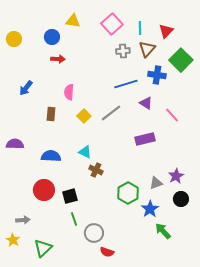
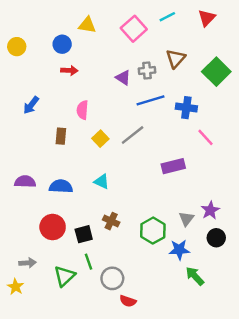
cyan line: (140, 28) -> (167, 17), moved, turned 64
red triangle: (166, 31) -> (207, 18), moved
gray cross: (123, 51) -> (147, 70), moved
blue cross: (157, 75) -> (186, 108), moved
purple triangle: (146, 103) -> (123, 78), moved
purple semicircle: (15, 144) -> (25, 182), moved
brown cross: (96, 170) -> (111, 221), moved
gray triangle: (156, 183) -> (186, 219), turned -32
blue star: (150, 209) -> (179, 250), turned 30
green triangle: (43, 248) -> (65, 276), moved

